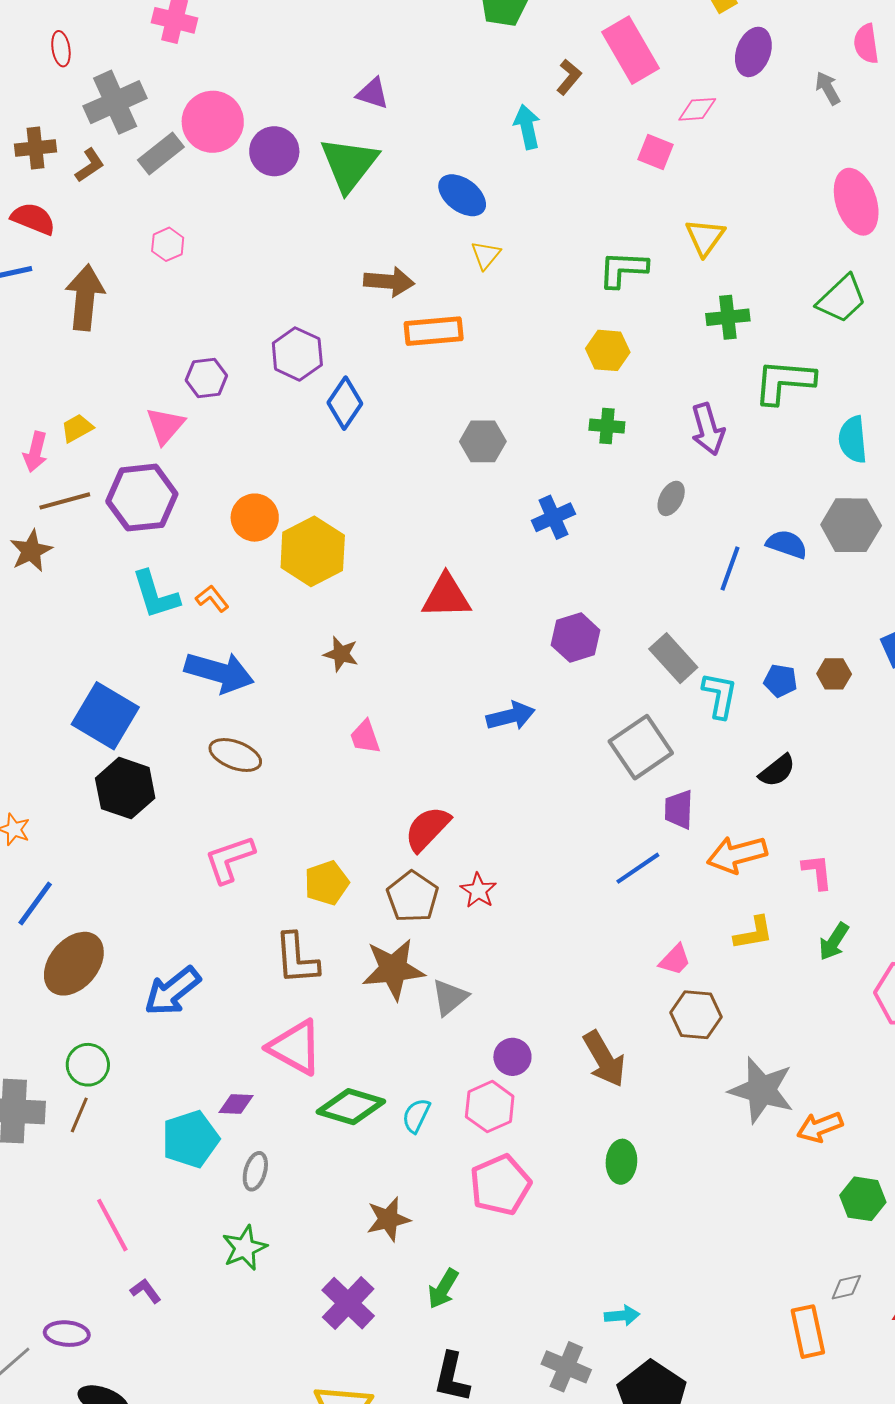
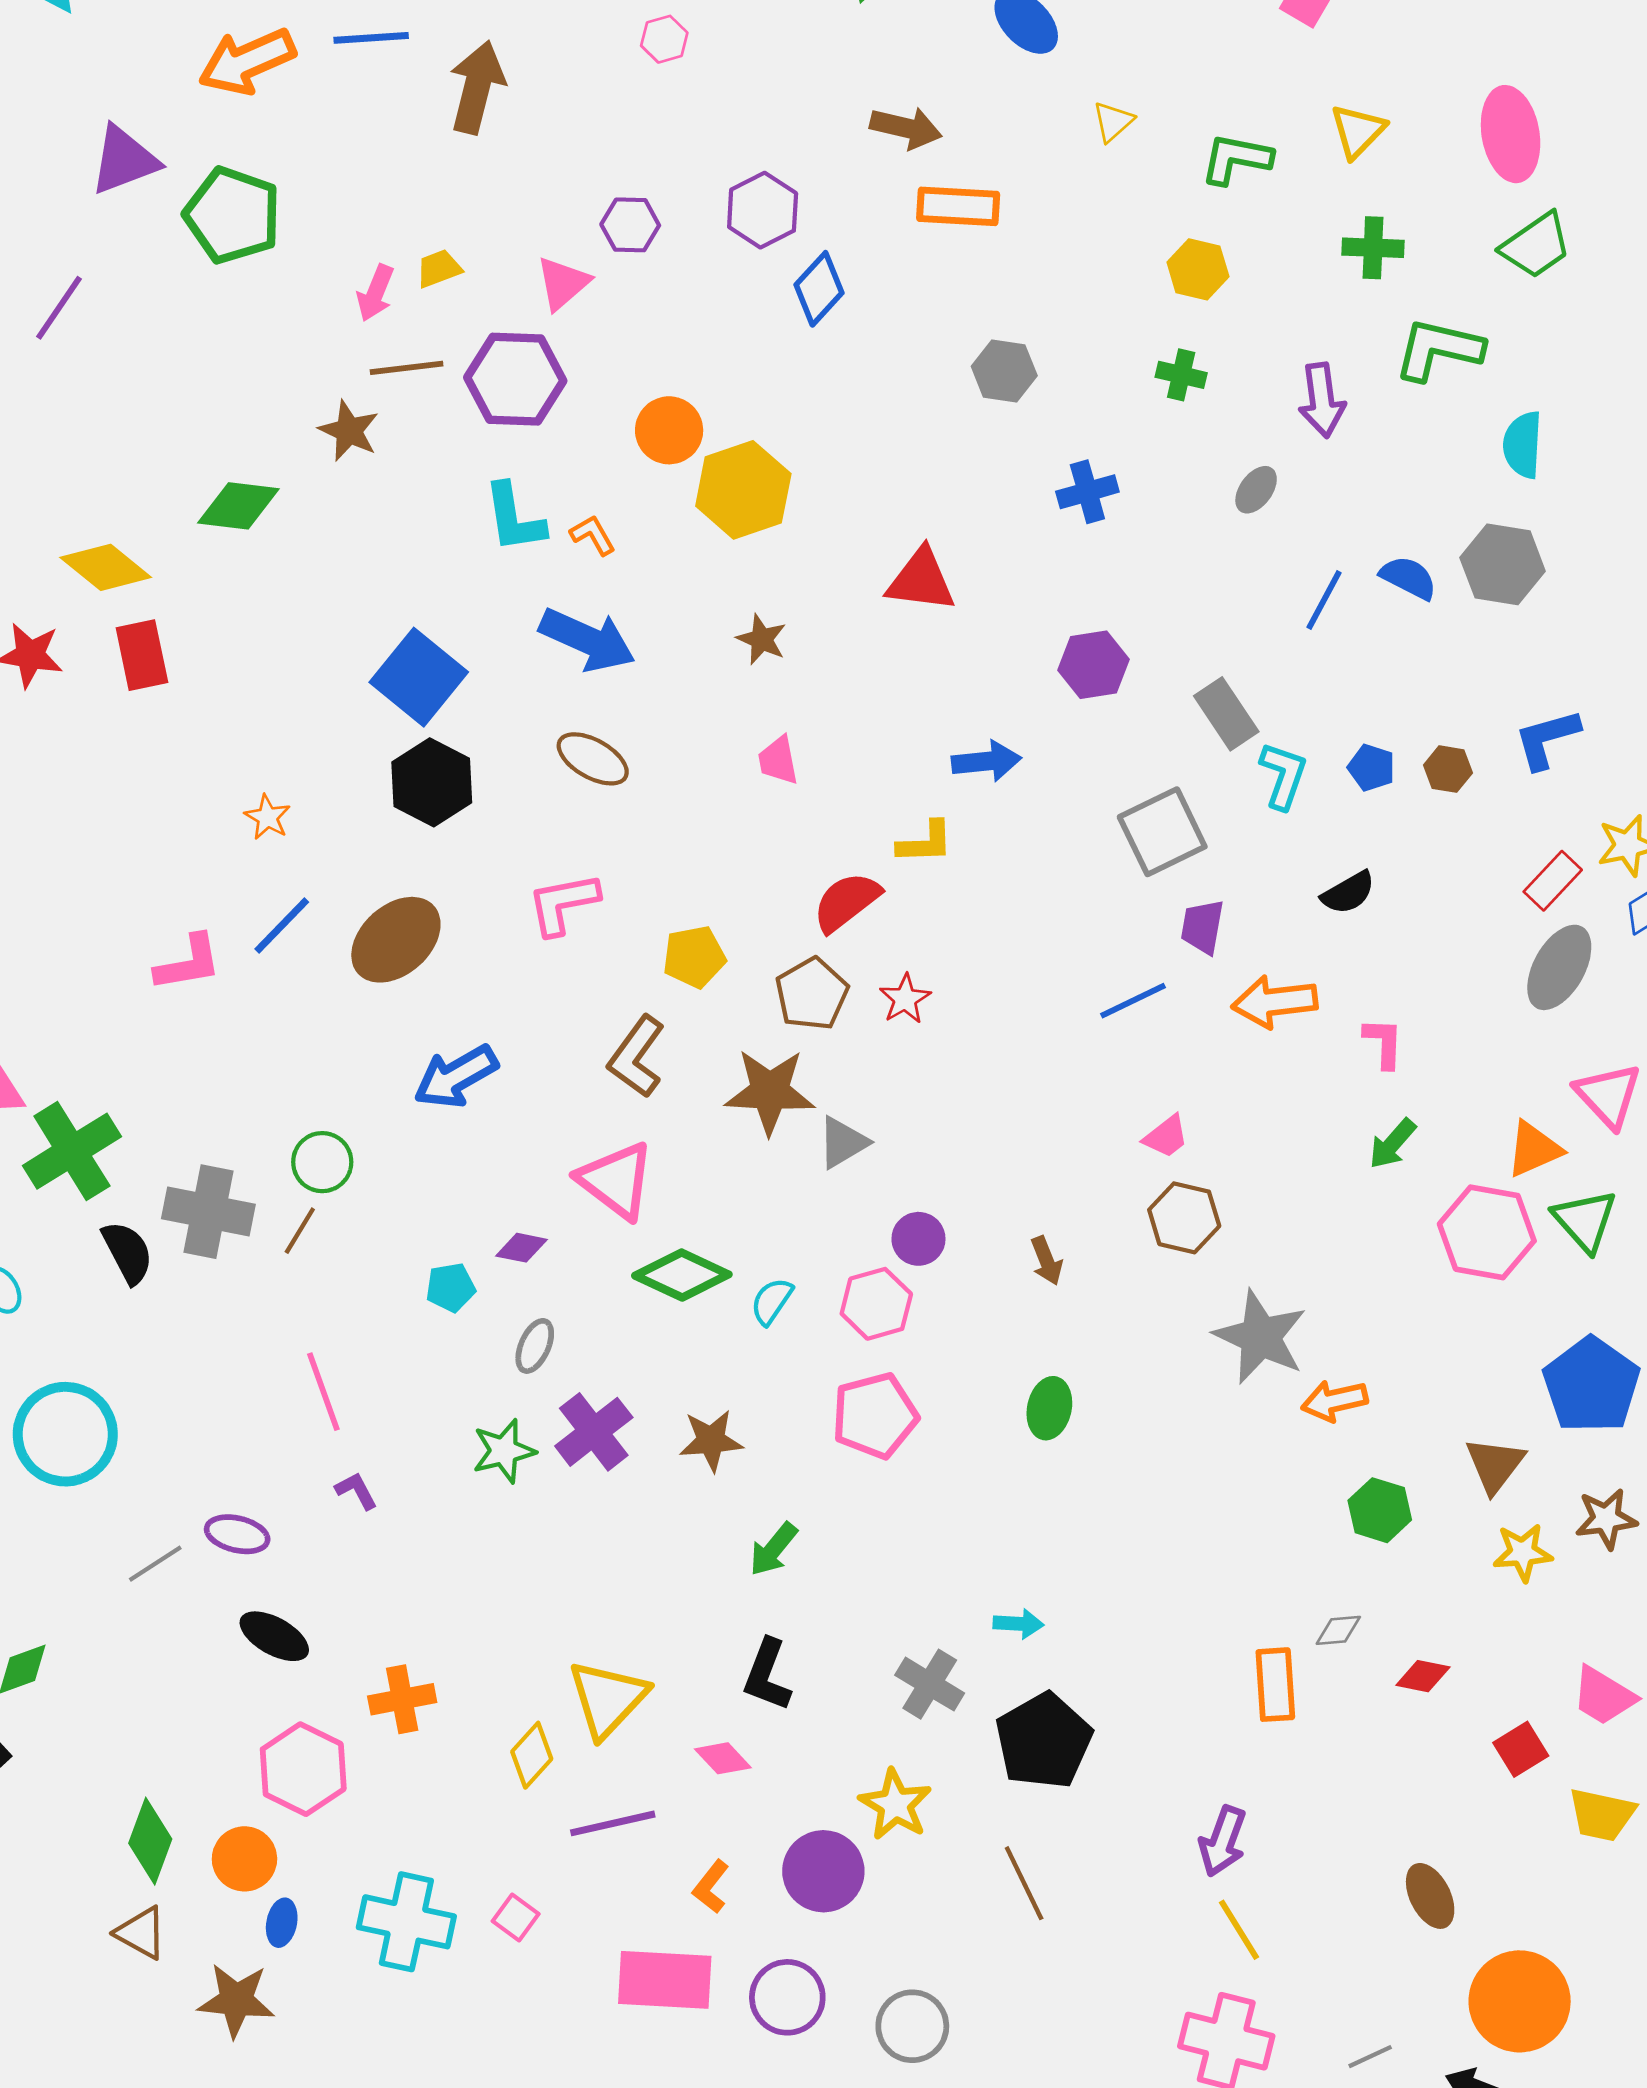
pink ellipse: (856, 202) -> (1511, 134), moved
pink hexagon: (168, 244) -> (664, 39), moved
yellow triangle: (486, 255) -> (1113, 122), moved
brown star: (31, 551) -> (349, 431), turned -30
yellow L-shape: (754, 933) -> (925, 842), moved
brown L-shape: (297, 959) -> (637, 1057), turned 32
brown ellipse: (74, 964) -> (396, 940), moved
brown arrow: (604, 1059) -> (1047, 1261), size x0.6
cyan pentagon: (190, 1139) -> (451, 1287), size x0.6
purple cross: (348, 1303) -> (594, 1432), moved

